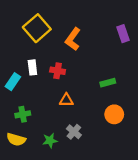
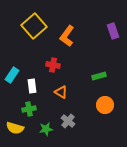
white rectangle: (32, 67) -> (32, 86), moved
orange triangle: (66, 100) -> (61, 92), turned 32
green cross: (23, 114) -> (29, 109), moved

